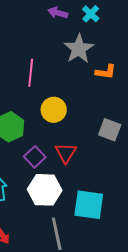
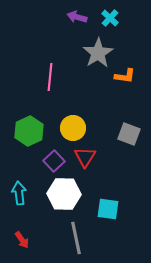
yellow circle: (54, 110) -> (73, 128), moved
cyan square: (89, 205) -> (108, 209), size x0.7

